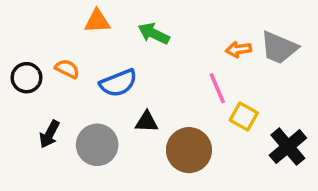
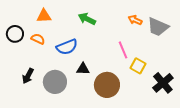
orange triangle: (97, 21) -> (44, 16), moved
orange arrow: (238, 49) -> (135, 20), moved, turned 32
black circle: (26, 78) -> (15, 34), moved

